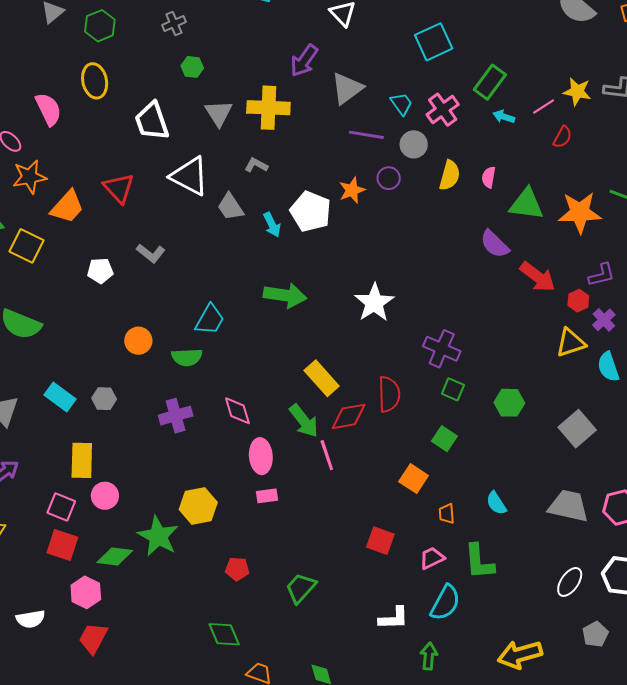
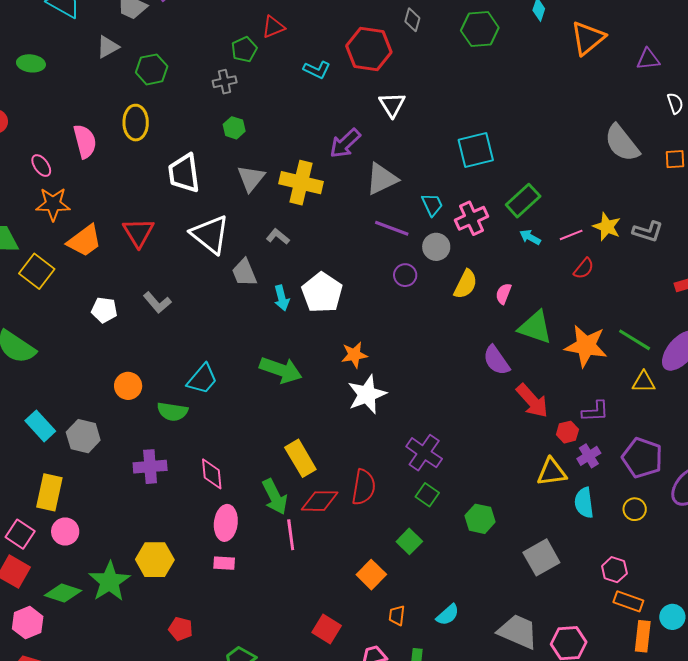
orange star: (352, 190) -> (354, 355), moved
gray hexagon: (104, 399) -> (83, 436), size x1.4
cyan semicircle: (496, 503) -> (448, 615), turned -110

